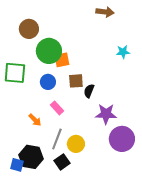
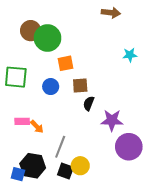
green circle: (49, 51) -> (48, 38), moved
black semicircle: (89, 91) -> (89, 103), moved
pink rectangle: (57, 108) -> (22, 121), moved, turned -48
yellow circle: (76, 144) -> (80, 166), moved
black square: (62, 162) -> (65, 171), turned -35

